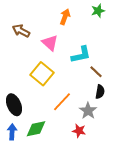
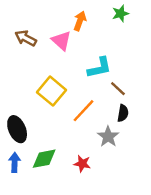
pink triangle: (50, 43) -> (61, 41), moved
orange line: (62, 102) -> (83, 111), moved
red star: (79, 131) -> (82, 164), moved

